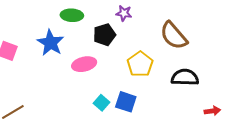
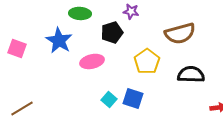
brown semicircle: (174, 36) -> (180, 33), turned -64

